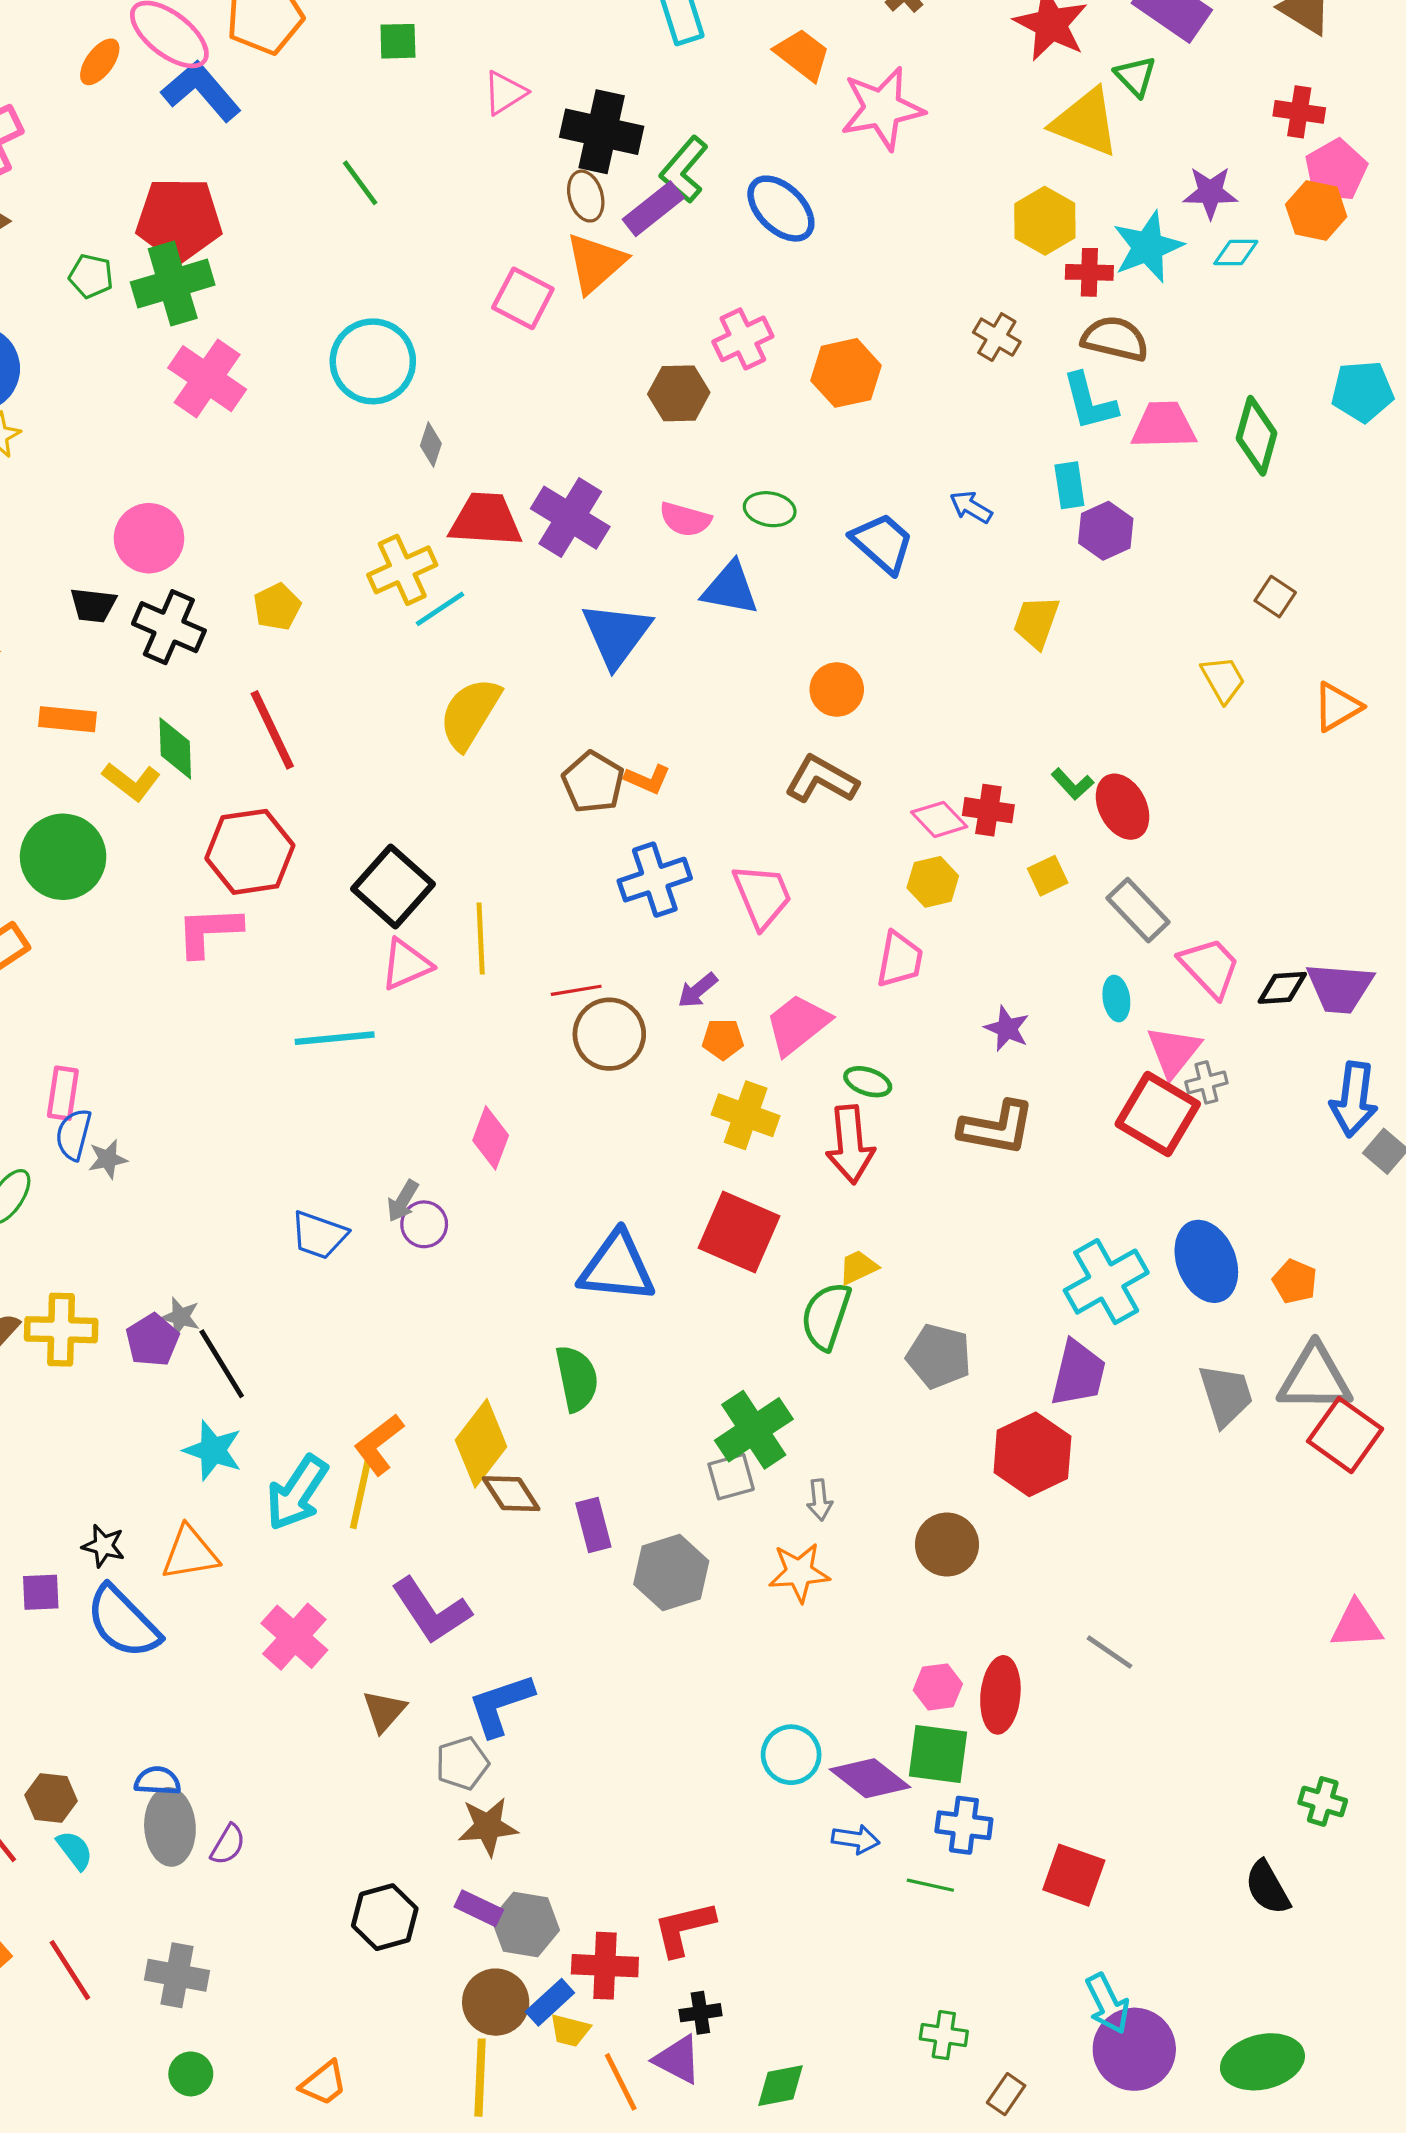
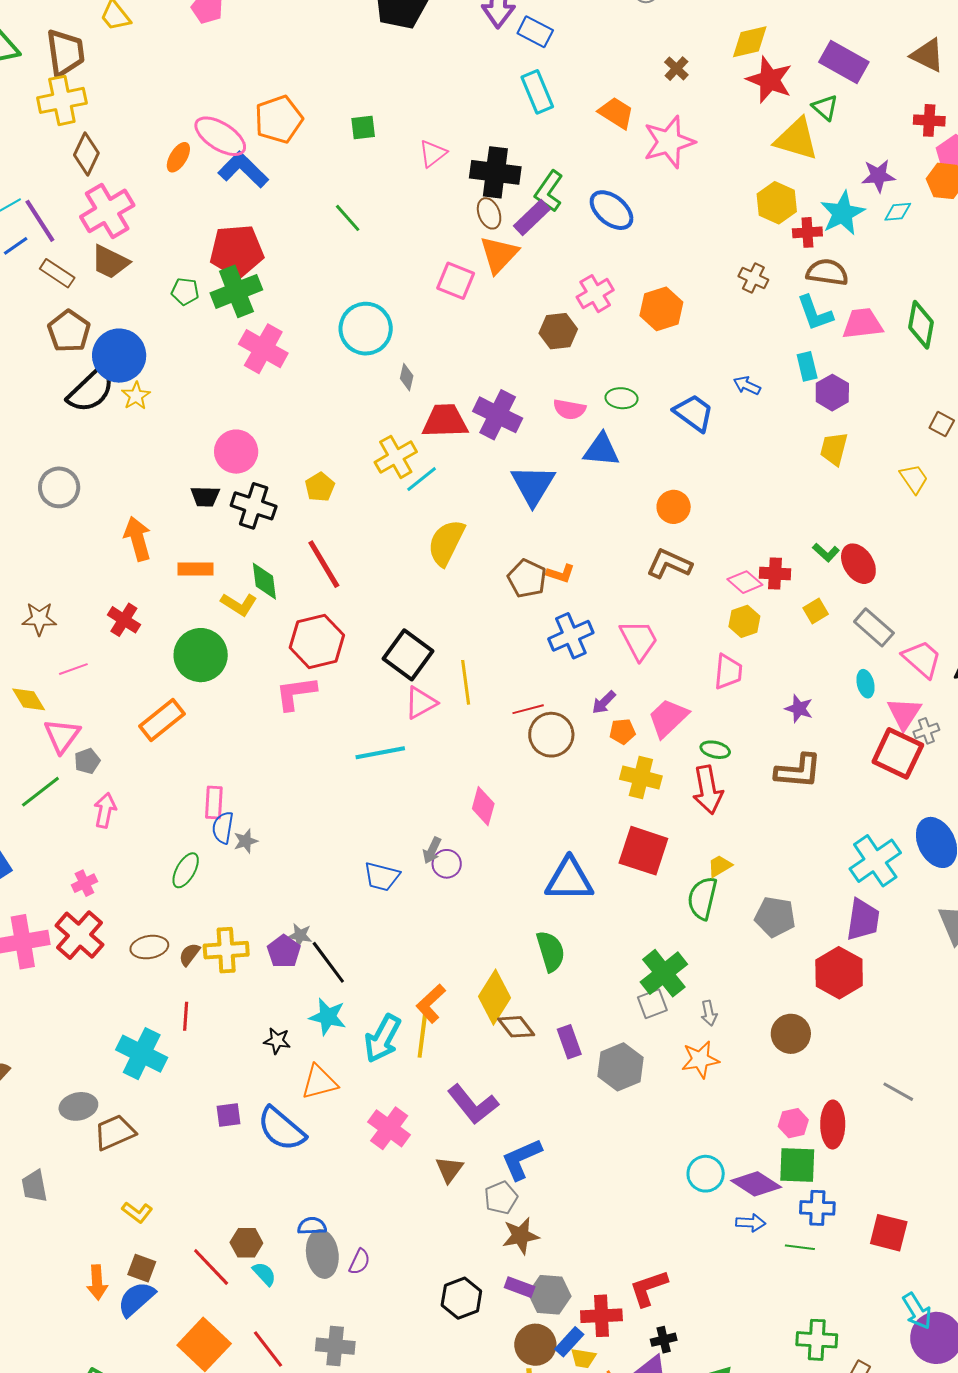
yellow trapezoid: (1036, 622) -> (834, 449), moved
black star: (103, 1546) -> (277, 1041), moved
green cross: (944, 2035) -> (817, 1340), size x1.4

